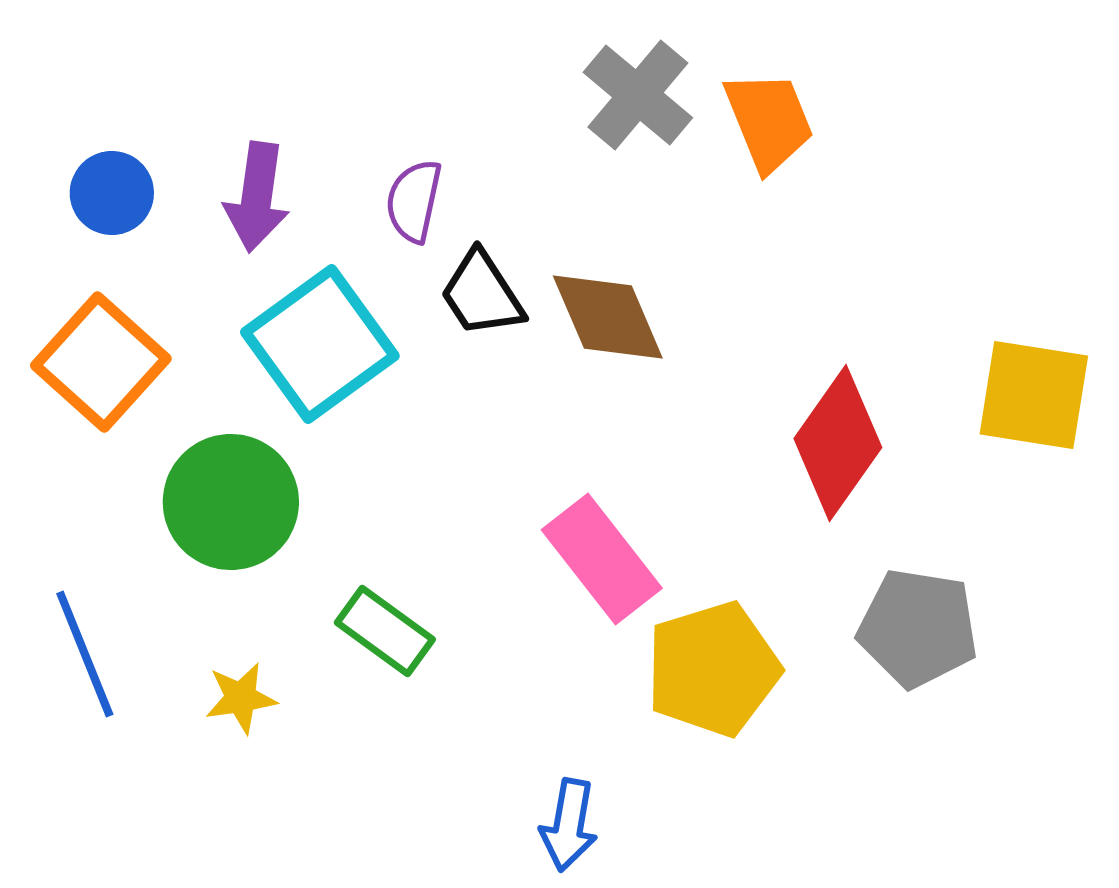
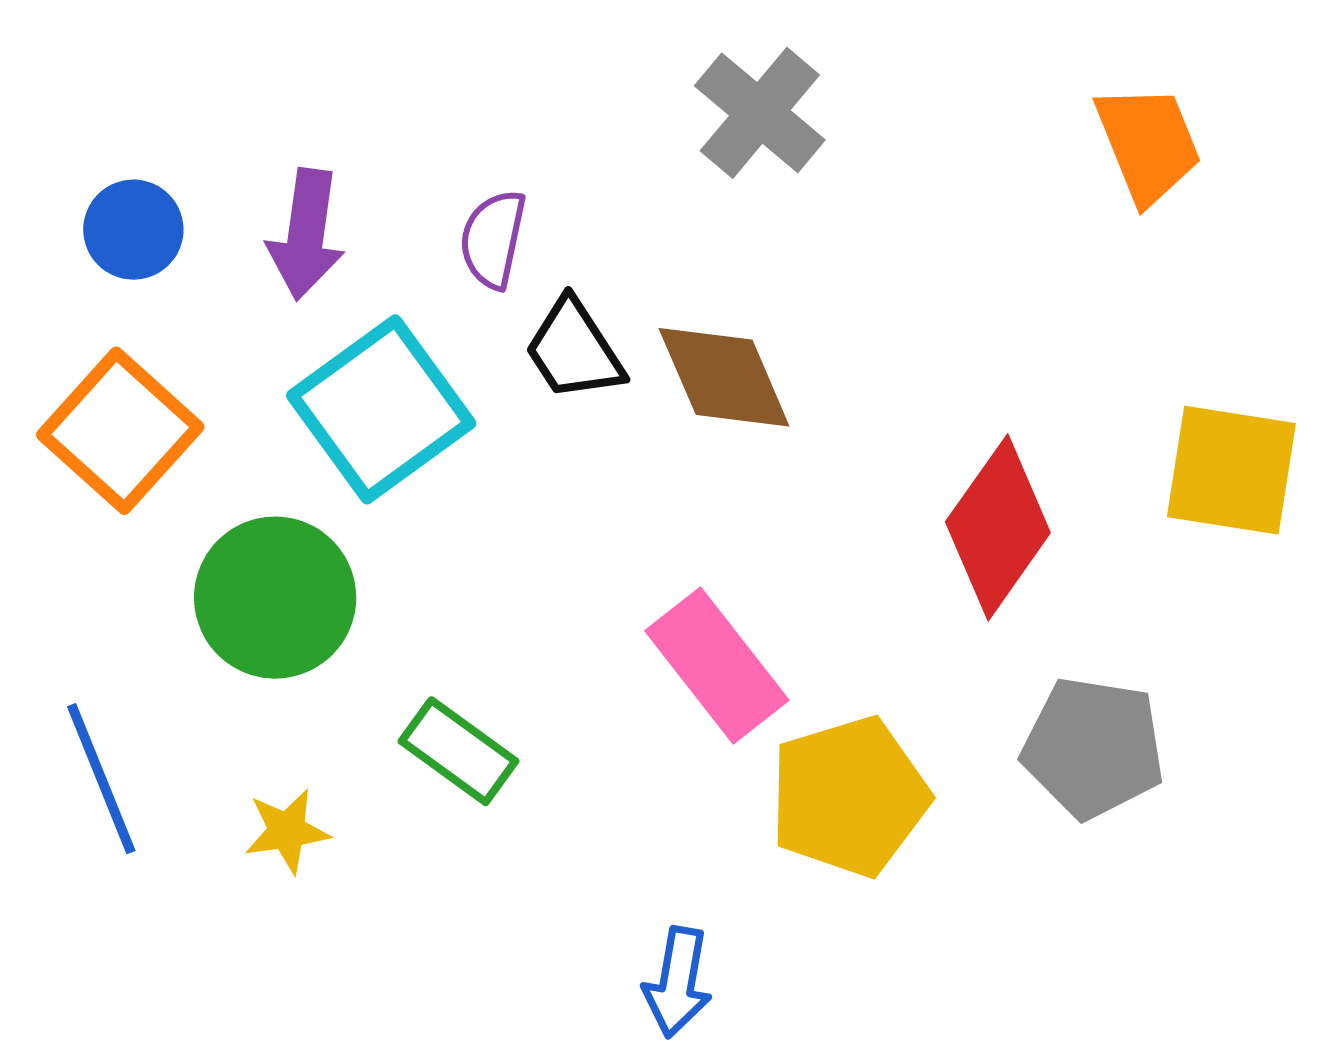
orange trapezoid: (769, 121) -> (1148, 144), moved

